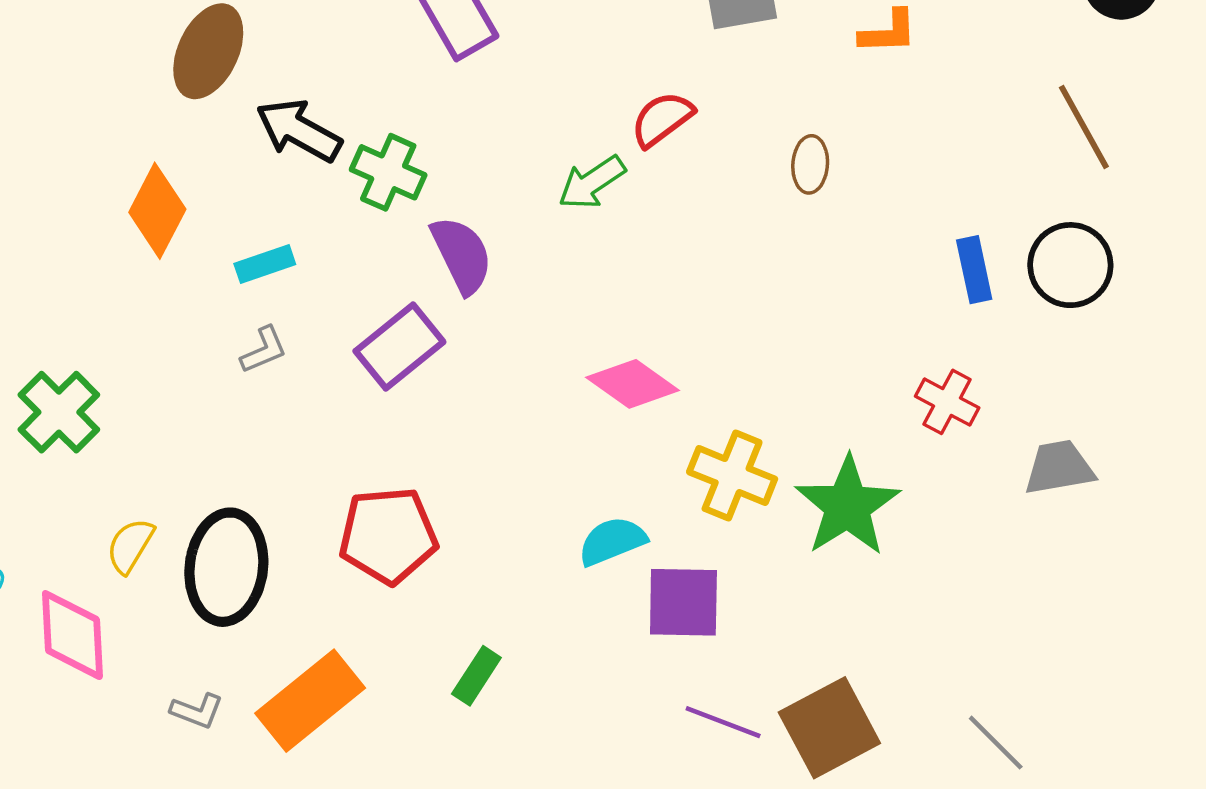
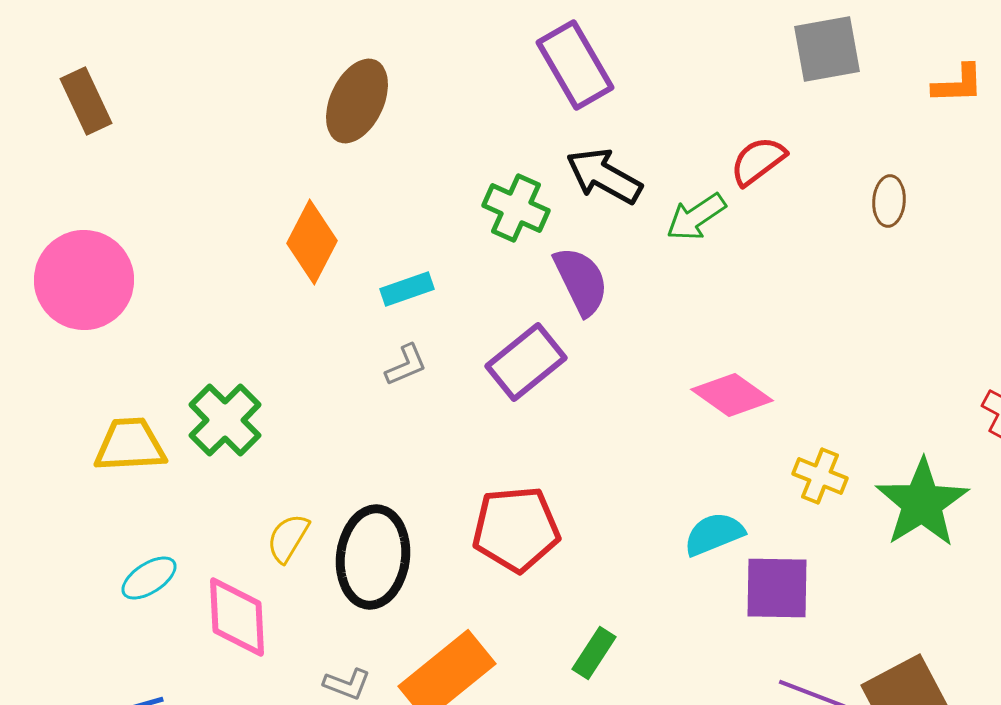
black arrow: (299, 130) -> (604, 176), moved
yellow cross: (732, 476) -> (820, 476), size x0.7

